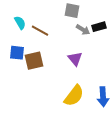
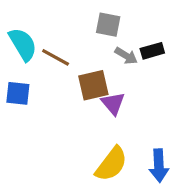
cyan semicircle: (20, 23) -> (23, 44), size x1.5
brown square: (34, 61) -> (93, 85), moved

